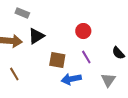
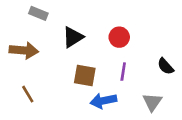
black triangle: (36, 36) -> (73, 37), moved
purple line: (86, 57) -> (123, 72), turned 40

